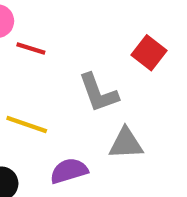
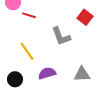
yellow line: (27, 124) -> (27, 51), turned 36
gray triangle: (126, 143) -> (82, 74), moved

